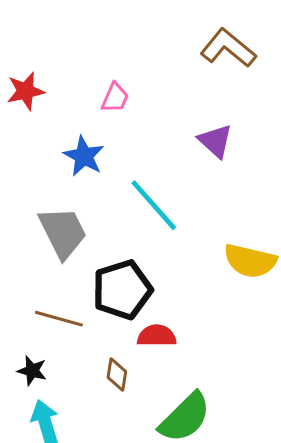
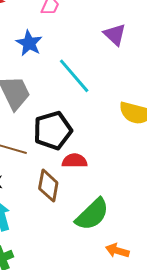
brown diamond: (117, 375) -> (48, 186), size x1.5

